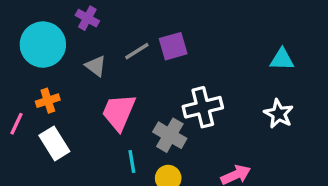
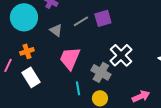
white cross: (203, 107) -> (121, 55), turned -30

